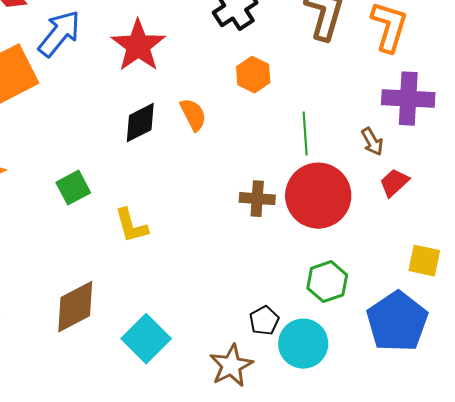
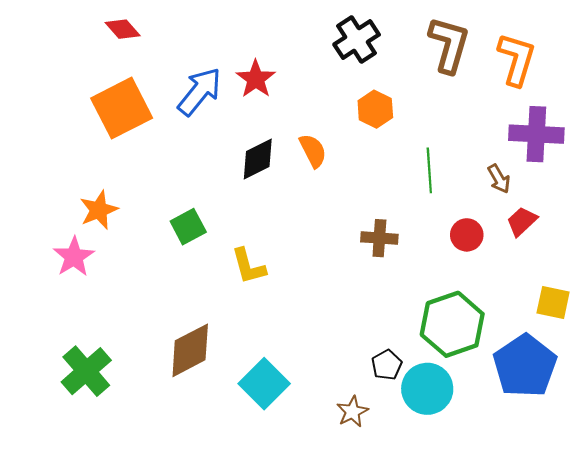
blue arrow: (59, 34) -> (200, 91), moved
red star: (138, 46) -> (256, 79), size x0.7
red circle: (318, 196) -> (467, 235), moved, size x0.5
green hexagon: (327, 282) -> (452, 324), size x1.5
brown star: (231, 366) -> (352, 412), size x0.7

